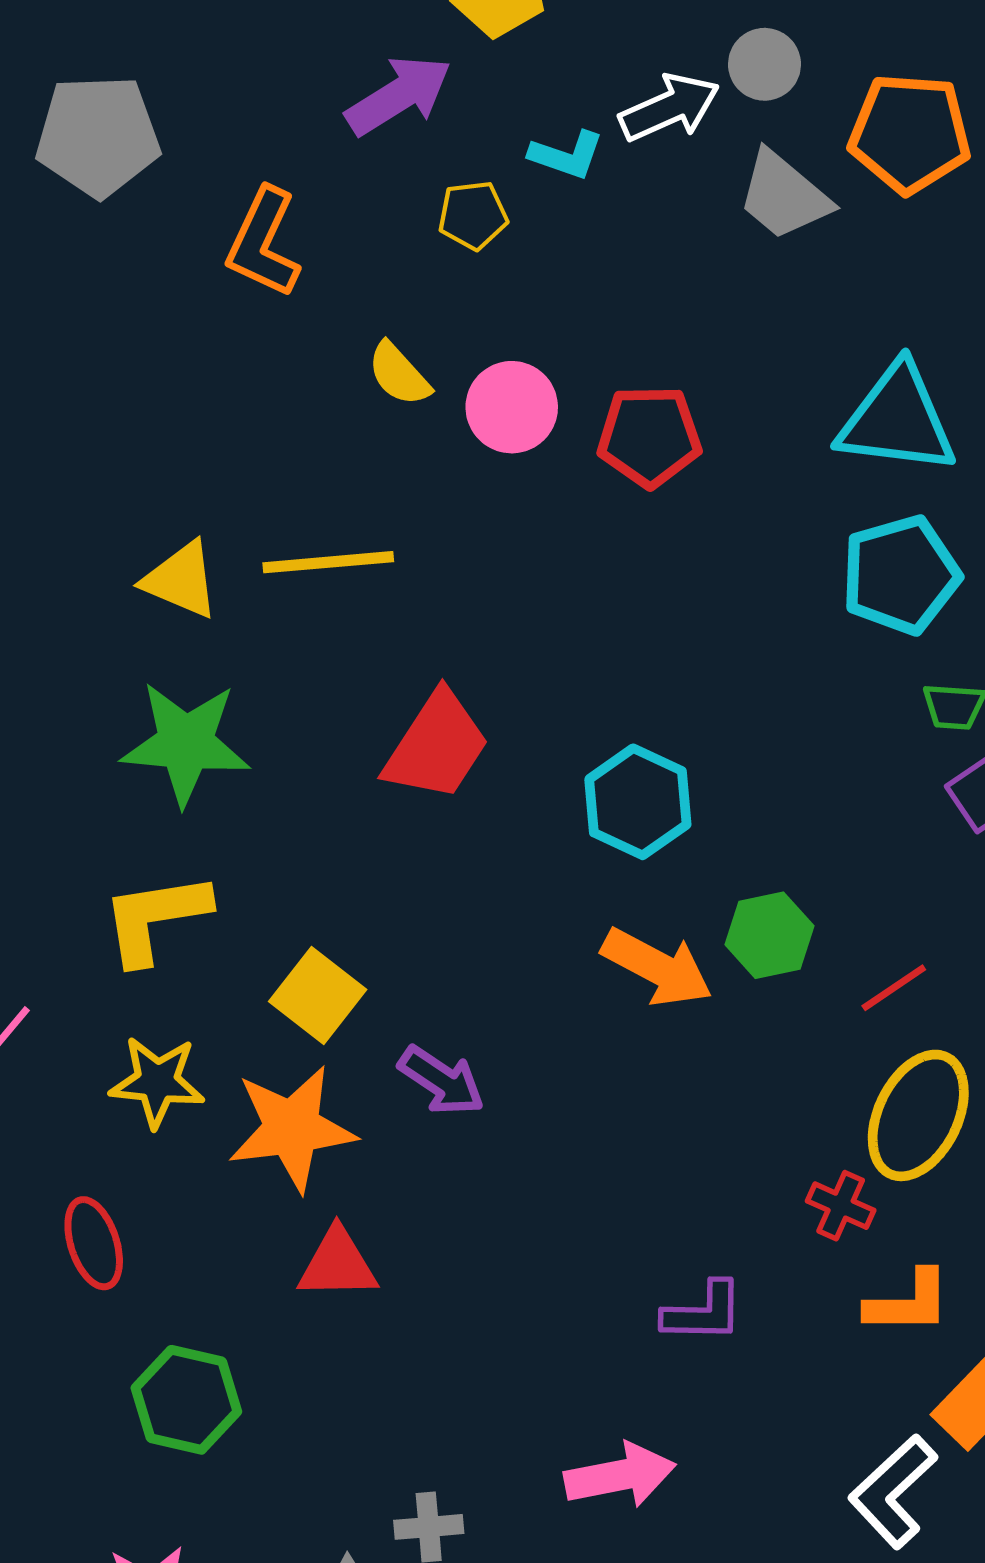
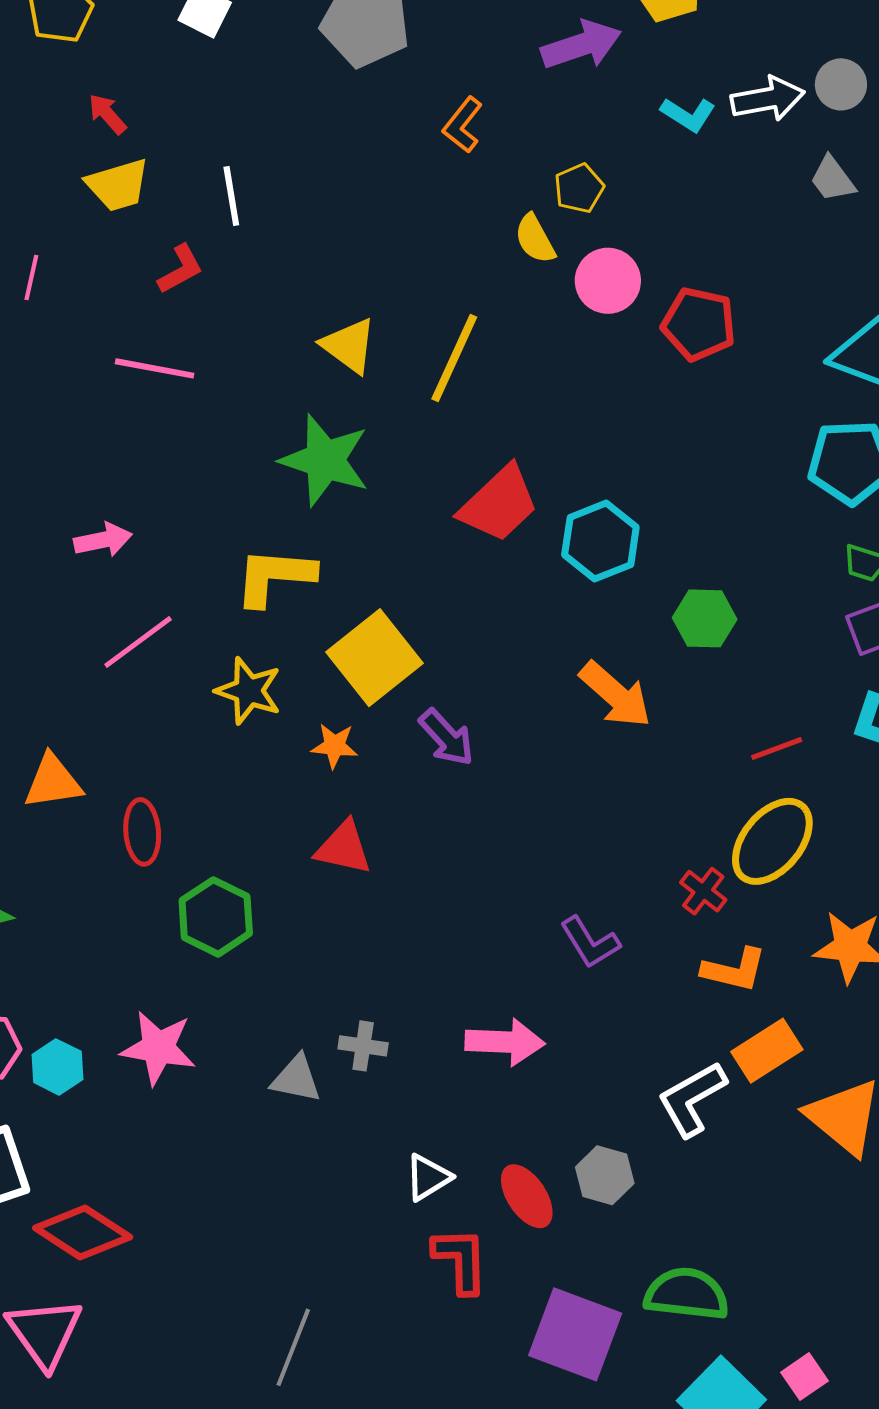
gray trapezoid: (784, 196) -> (833, 179), size x0.7
yellow pentagon: (473, 215) -> (579, 188), moved, turned -30
orange L-shape: (264, 243) -> (463, 125), size x0.7
yellow line: (328, 562) -> (454, 358), turned -74
cyan hexagon: (638, 802) -> (600, 541), moved
green hexagon: (769, 935) -> (705, 618), moved
yellow square: (318, 995) -> (375, 658), size x1.4
orange star: (292, 1128) -> (335, 746), size x0.5
red ellipse: (94, 1243) -> (142, 832), moved
purple L-shape: (703, 1312) -> (590, 942), turned 44

